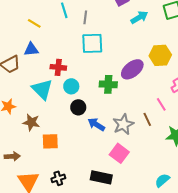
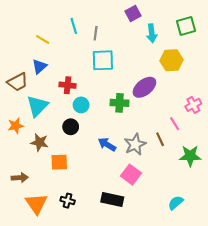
cyan arrow: (139, 17) -> (152, 33), turned 114
blue triangle: (31, 49) -> (39, 67), turned -35
yellow hexagon: (160, 55) -> (171, 60), moved
cyan triangle: (42, 89) -> (37, 106), moved, turned 30
black circle: (78, 107) -> (71, 127), moved
black cross: (58, 178) -> (68, 201), turned 32

